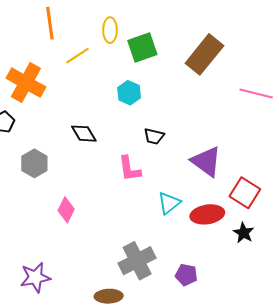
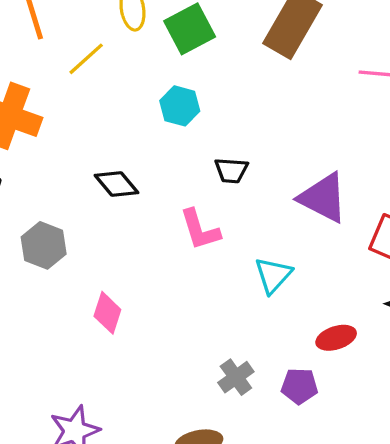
red ellipse: (207, 214) -> (336, 338), moved, size x0.7
gray cross: (137, 261) -> (236, 377), size x0.6
purple pentagon: (186, 275) -> (299, 386), moved

